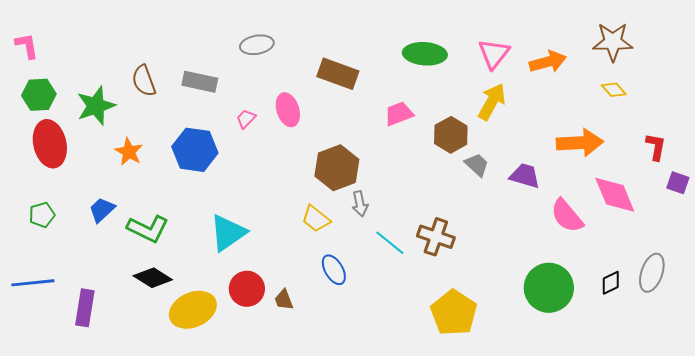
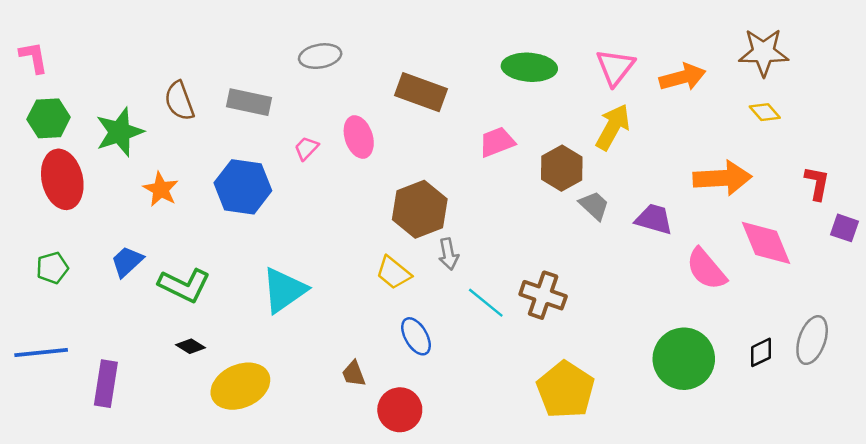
black diamond: (153, 278) -> (191, 346), size x0.6
red circle: (247, 289) -> (400, 410), moved

